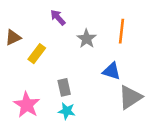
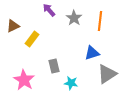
gray star: (87, 39) -> (74, 18), moved
blue triangle: (112, 71) -> (92, 53), turned -35
cyan star: (67, 111) -> (71, 83), moved

